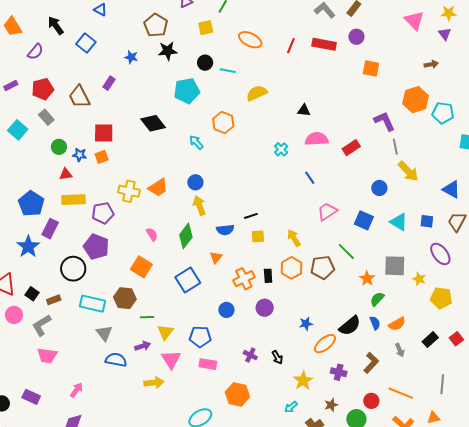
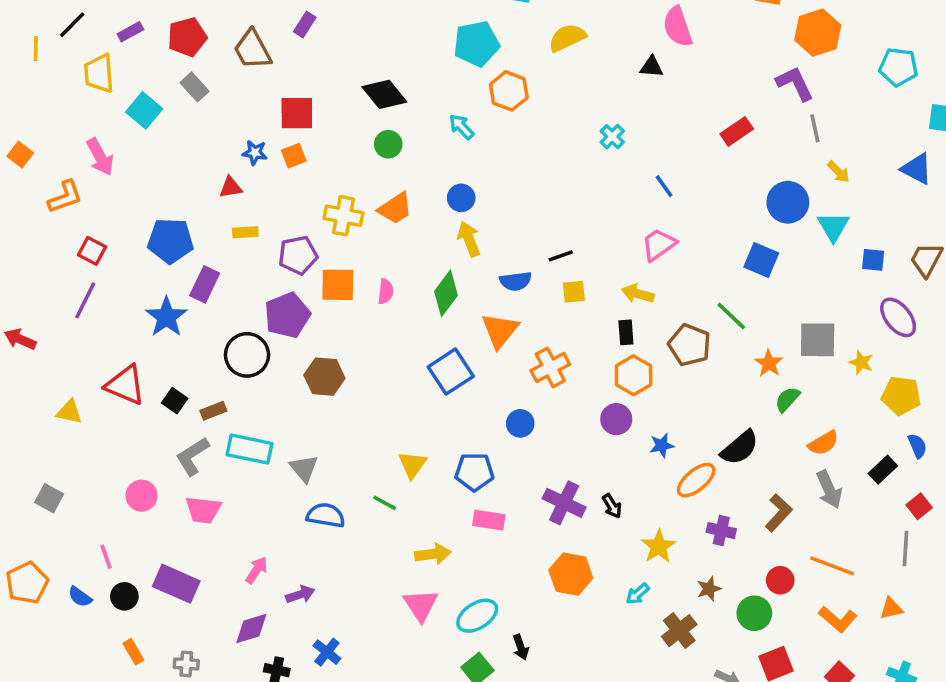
cyan pentagon: (187, 91) -> (476, 44), moved
orange hexagon: (416, 100) -> (818, 33), moved
pink semicircle: (317, 139) -> (678, 27), moved, turned -105
green circle: (59, 147) -> (388, 144), moved
yellow arrow: (408, 171) -> (838, 172), size x0.6
blue circle: (379, 188) -> (788, 202), size x1.5
blue triangle: (451, 189) -> (917, 169), moved
yellow rectangle: (73, 200) -> (245, 232), size x0.6
blue pentagon: (31, 204) -> (170, 241), turned -30
pink trapezoid: (327, 212) -> (659, 245), moved
cyan triangle: (399, 222) -> (833, 227), moved, turned 30
pink semicircle: (152, 234) -> (386, 292), turned 40
yellow arrow: (294, 238) -> (638, 294), turned -42
purple pentagon: (96, 247) -> (287, 315), turned 30
orange triangle: (216, 257) -> (500, 330), size x1.6
orange square: (141, 267) -> (338, 285), moved, turned -30
brown pentagon: (323, 267) -> (689, 345), turned 30
orange hexagon: (291, 268) -> (634, 375), moved
black rectangle: (268, 276) -> (626, 332), moved
brown hexagon: (125, 298) -> (324, 377), moved
cyan rectangle: (93, 304) -> (250, 449), moved
purple circle: (265, 308) -> (616, 419), moved
pink circle: (14, 315) -> (142, 496), moved
green line: (147, 317) -> (385, 503), moved, turned 32
blue semicircle: (375, 323) -> (917, 446), moved
red square: (456, 339) -> (919, 506), moved
purple arrow: (143, 346) -> (300, 594), moved
gray arrow: (400, 350) -> (829, 489), size x1.5
purple cross: (250, 355) -> (564, 503), size x1.6
pink triangle: (171, 359) -> (421, 605), moved
yellow arrow: (154, 383) -> (433, 554), moved
orange hexagon: (237, 395) -> (571, 574), moved
purple rectangle: (31, 397) -> (176, 584), size x1.4

